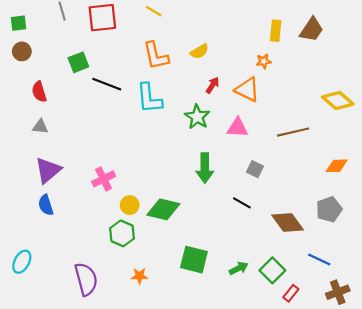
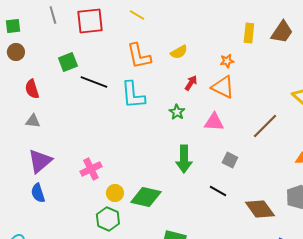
orange star: (264, 61) -> (227, 61), moved
green star: (197, 117) -> (177, 112), size x0.7
brown line: (293, 132) -> (265, 126), turned -32

